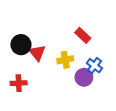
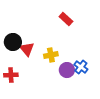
red rectangle: (83, 35) -> (66, 19), moved
blue cross: (94, 66) -> (81, 67), moved

